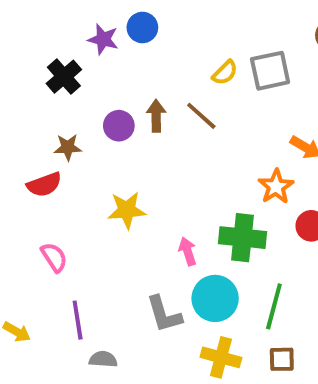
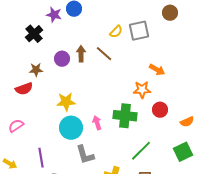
orange star: (276, 187) -> (142, 90), turned 30
pink semicircle: (54, 257) -> (16, 126), moved, turned -91
cyan circle: (215, 298) -> (71, 128), moved
green line: (274, 306) -> (141, 151), turned 30

